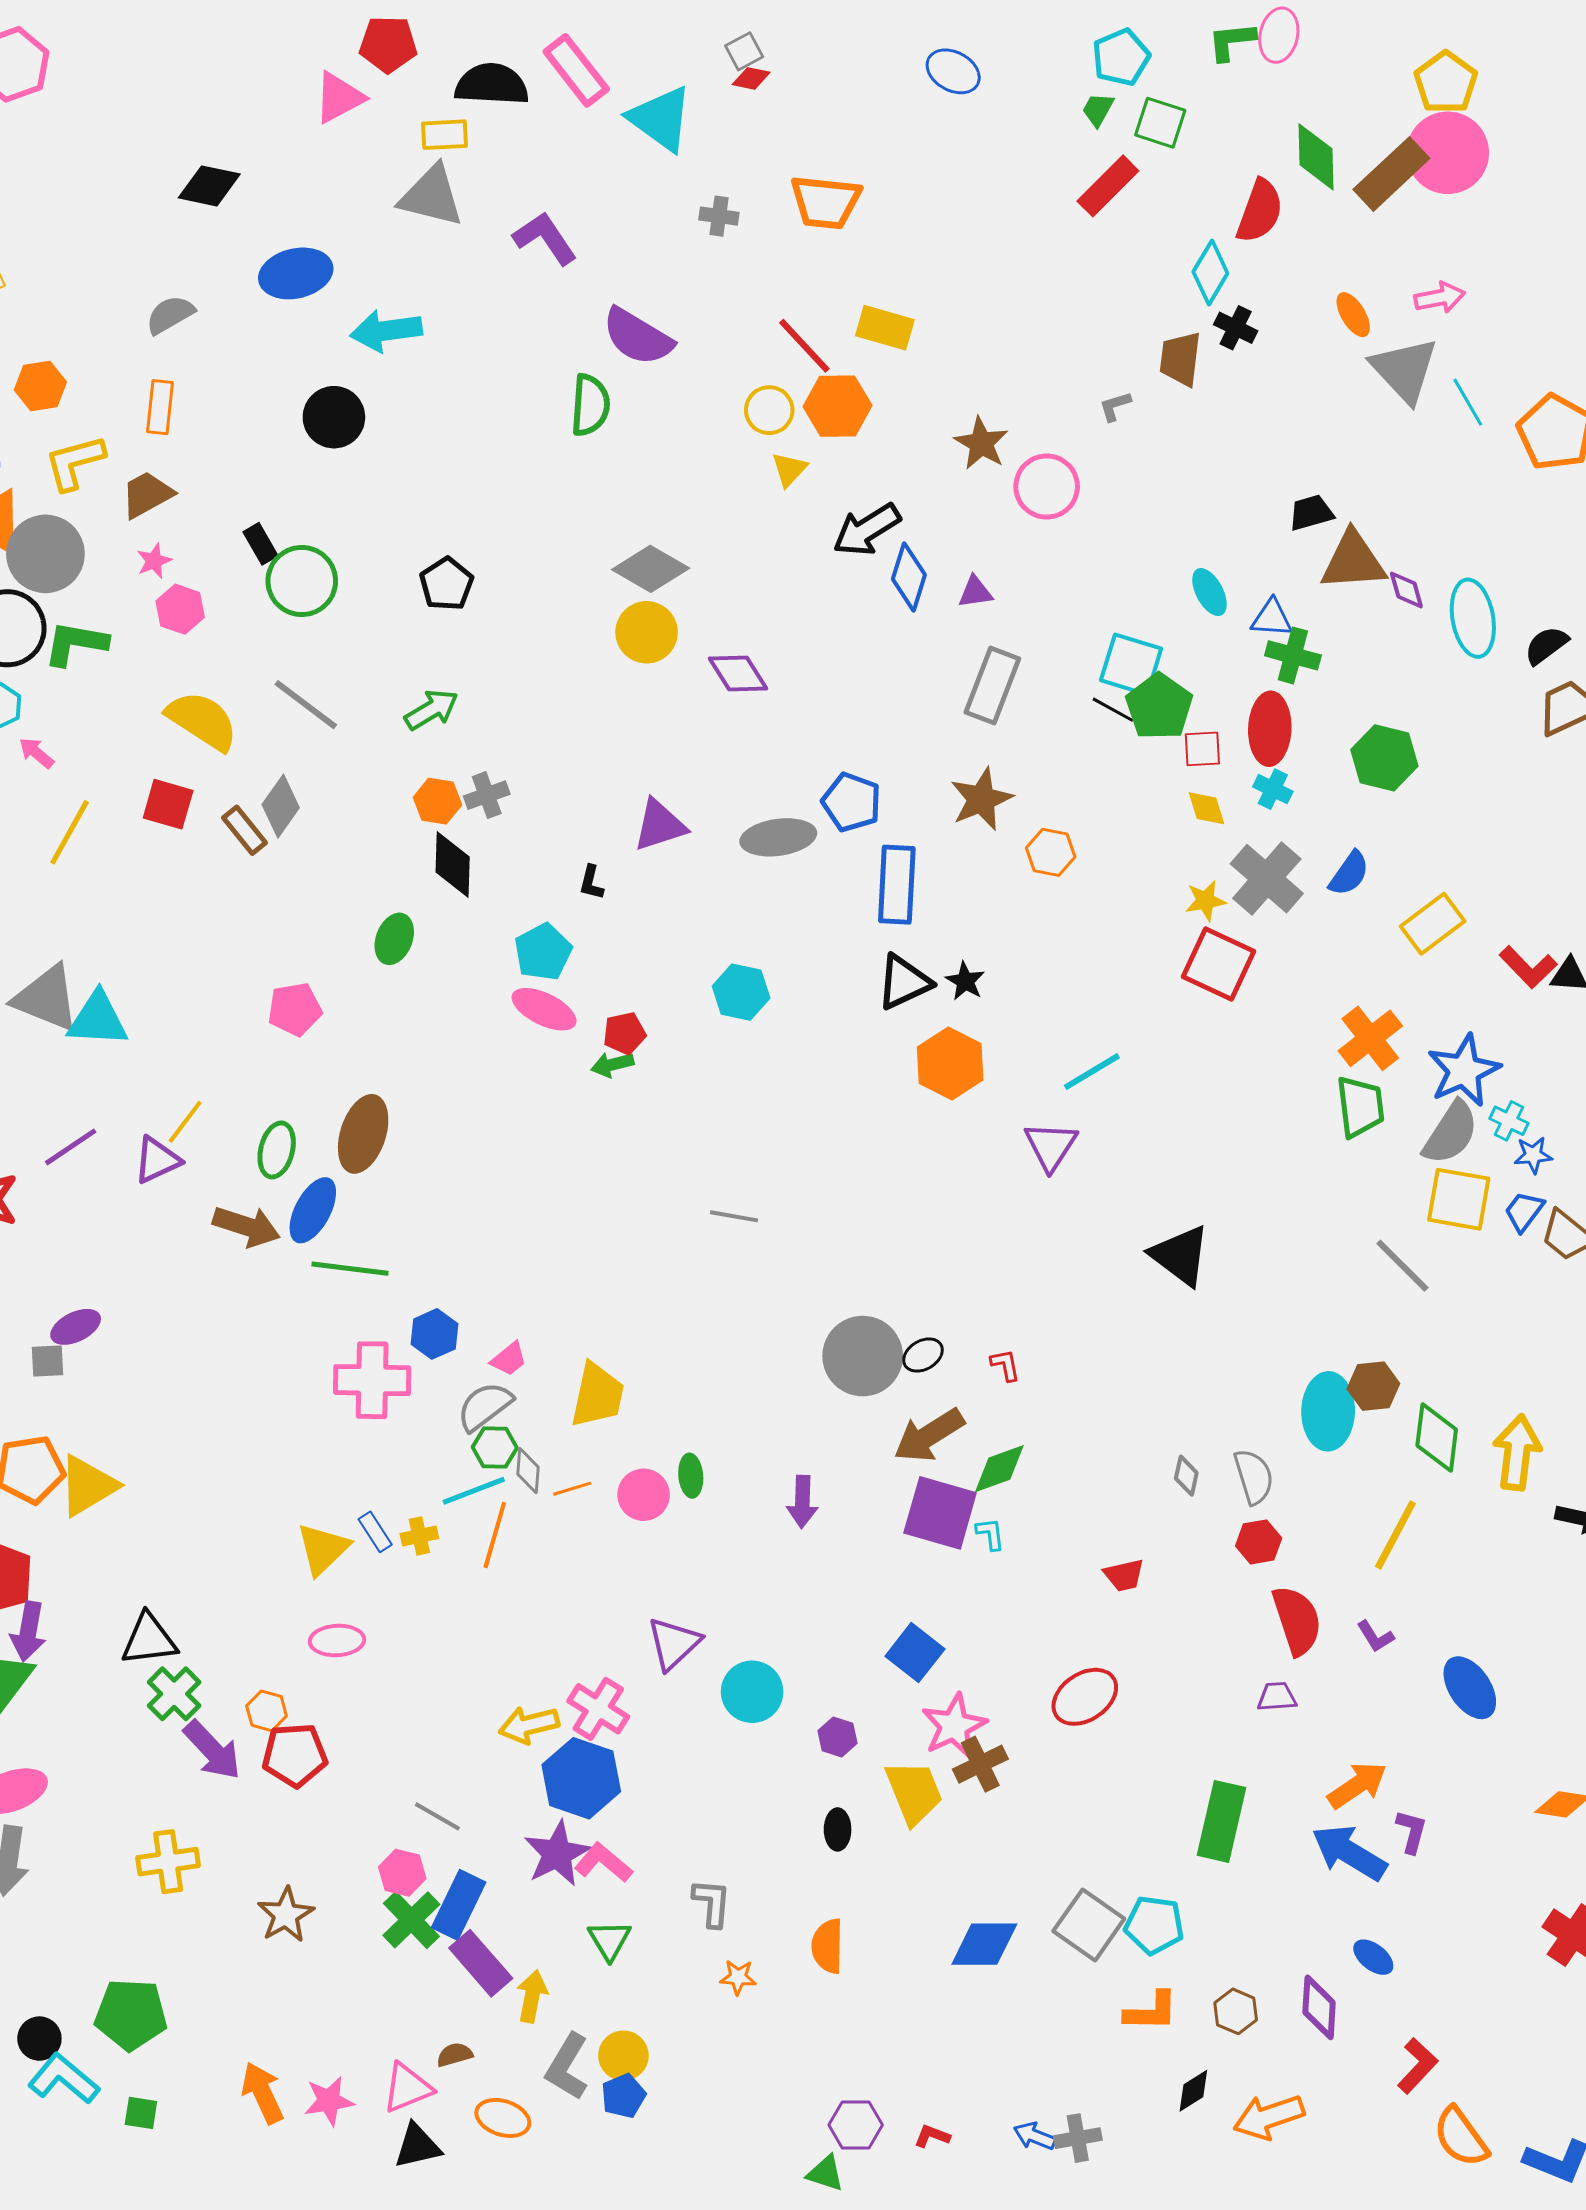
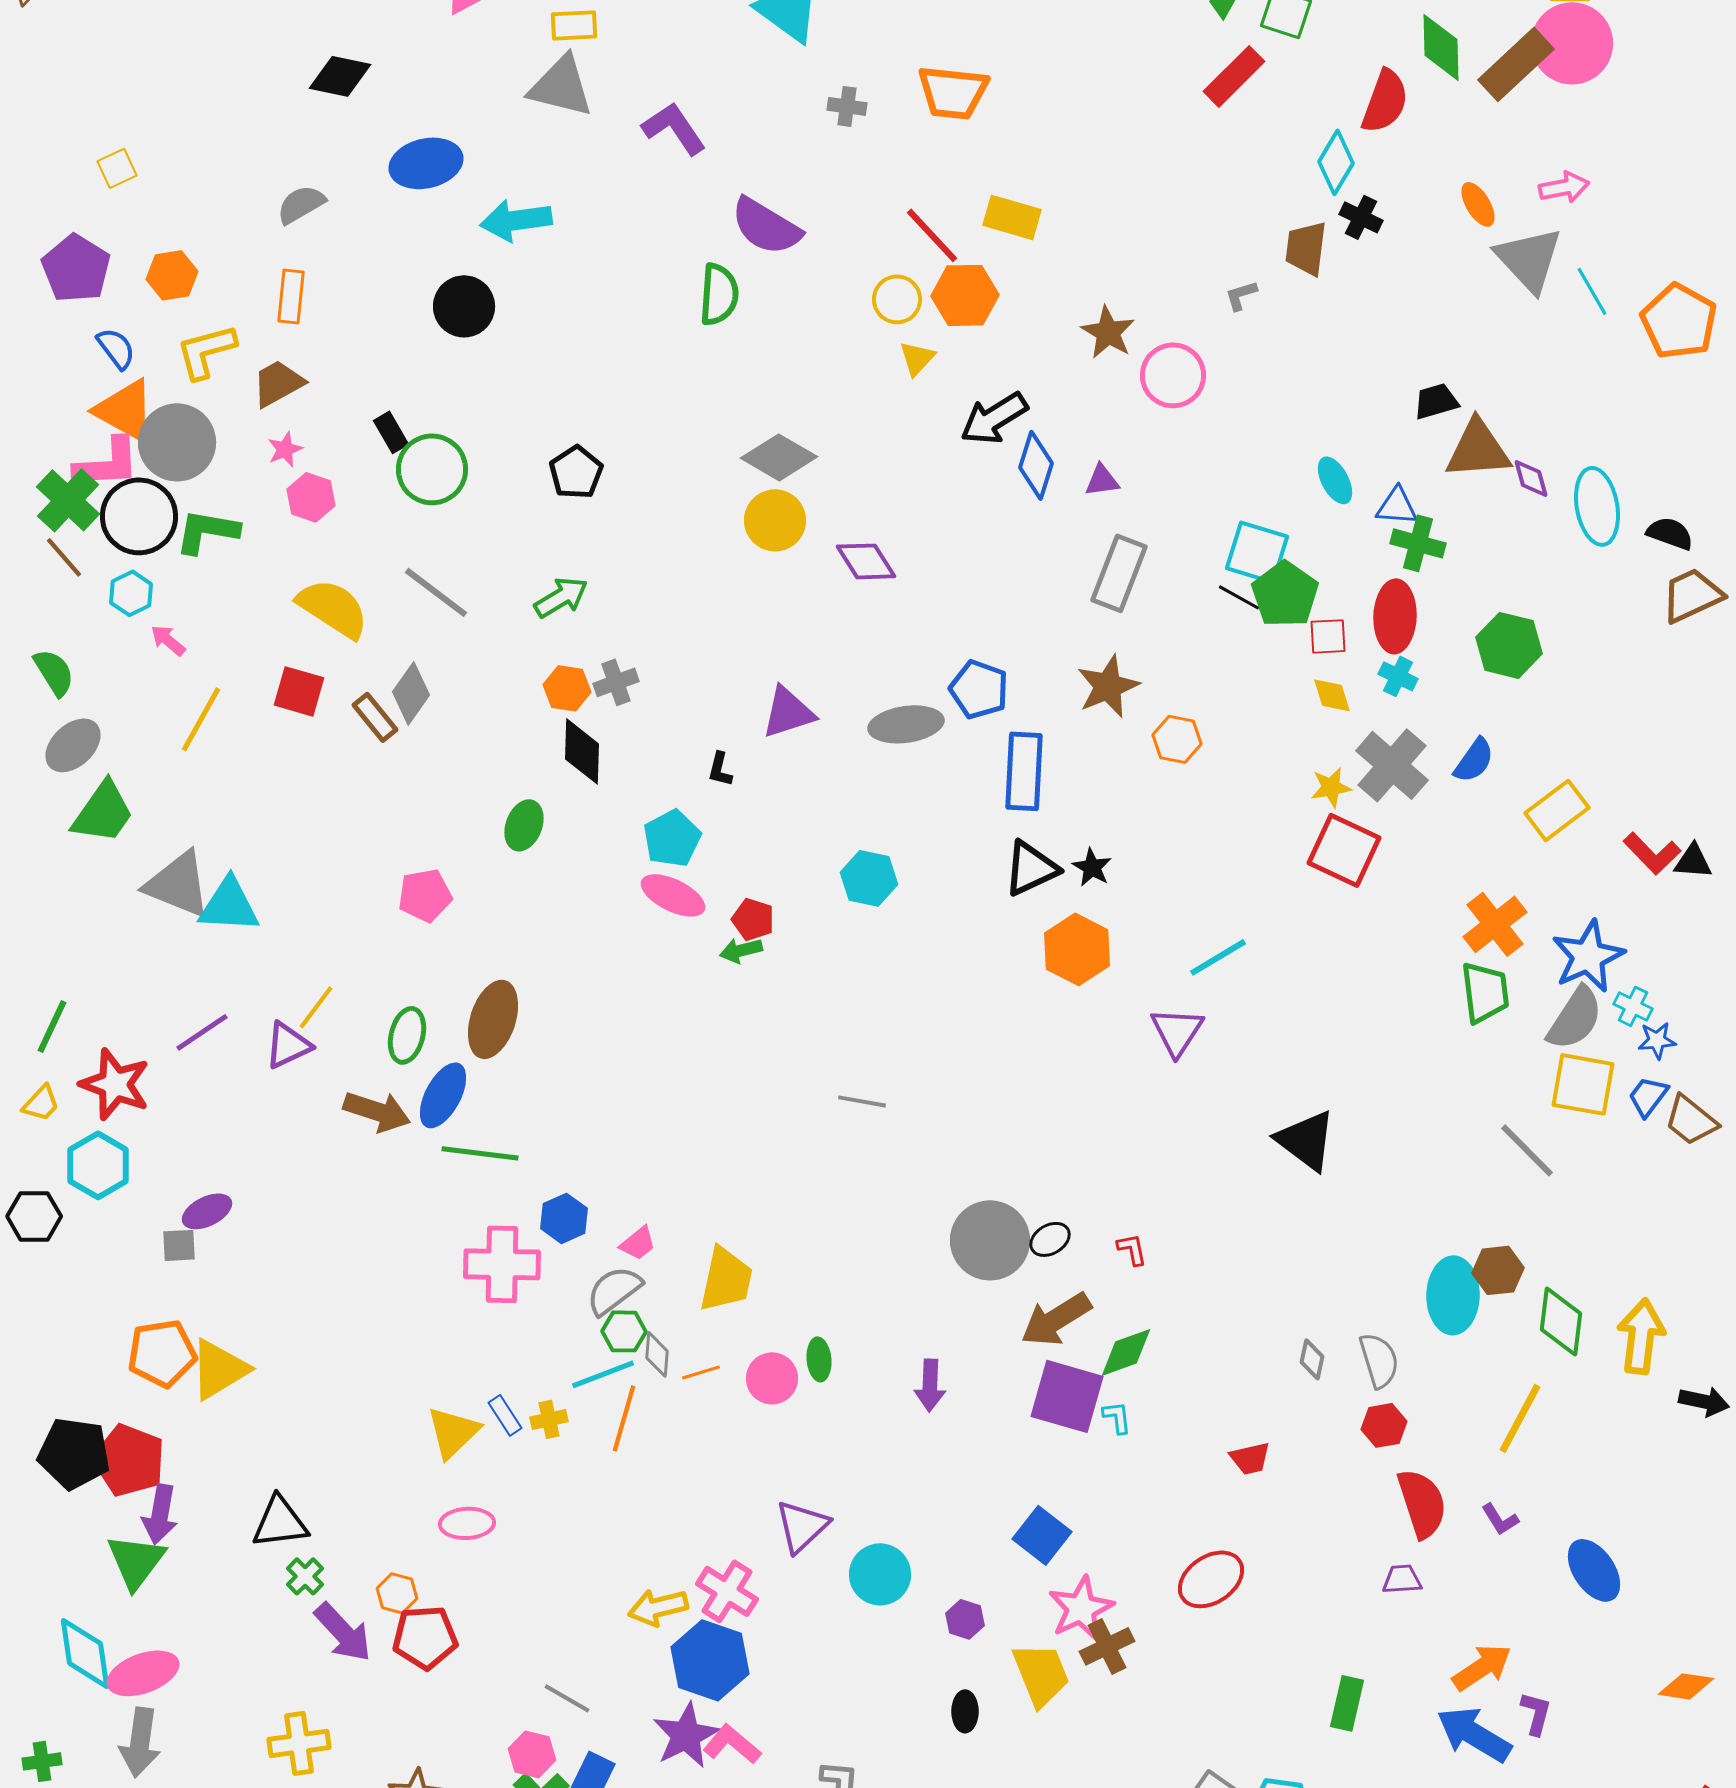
black semicircle: (1546, 645) -> (1670, 533), turned 57
red pentagon: (624, 1033) -> (753, 919), turned 30
green cross: (174, 1694) -> (305, 1576), size x0.7
green rectangle: (1222, 1821) -> (1347, 1703), size x0.7

